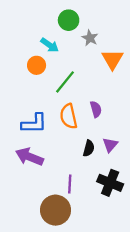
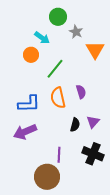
purple arrow: (29, 157) -> (25, 132), turned -45

